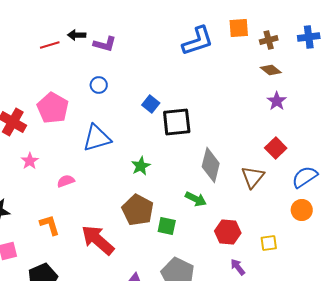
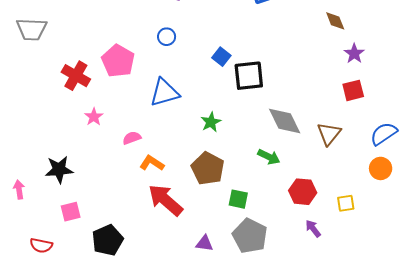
brown diamond: (271, 70) -> (335, 21), moved, turned 30
red square: (276, 148) -> (353, 90), moved, turned 30
gray diamond: (211, 165) -> (285, 121), turned -40
orange L-shape: (50, 225) -> (152, 163), moved, turned -40
green square: (167, 226) -> (238, 199), moved

